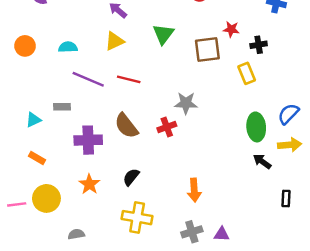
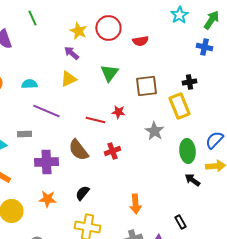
red star: (231, 29) -> (118, 112), moved
yellow rectangle: (247, 73) -> (179, 106), size x1.4
red line: (129, 79) -> (95, 120), moved
gray star: (186, 103) -> (154, 131), moved, turned 30
orange star: (89, 184) -> (47, 199), turned -30
black rectangle: (286, 198) -> (180, 222), moved, turned -32

